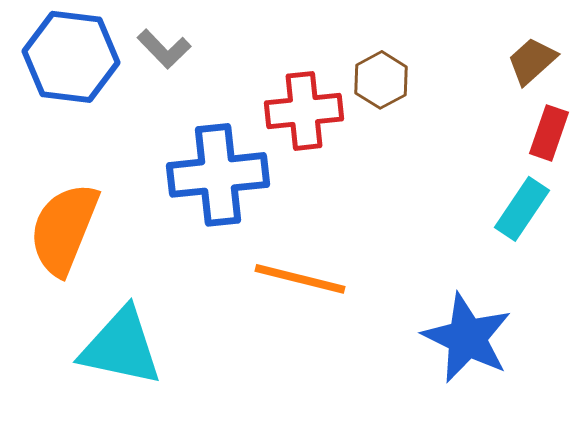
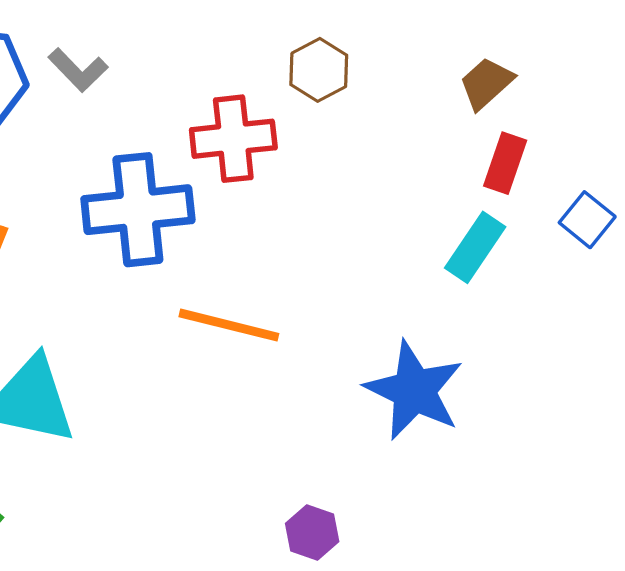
brown hexagon: (381, 80) -> (319, 70), moved

